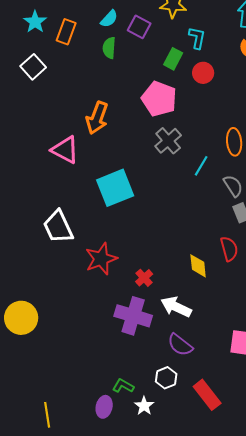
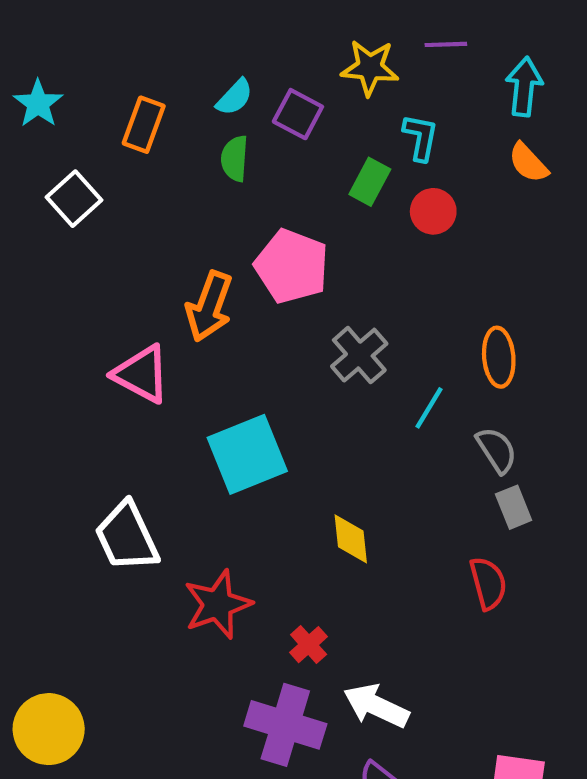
cyan star: (35, 22) -> (38, 104), moved
pink pentagon: (159, 99) -> (292, 266), moved
yellow diamond: (198, 266) -> (351, 539), moved

